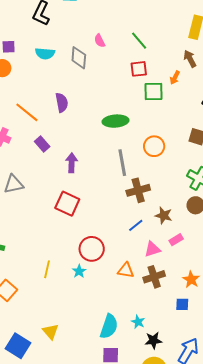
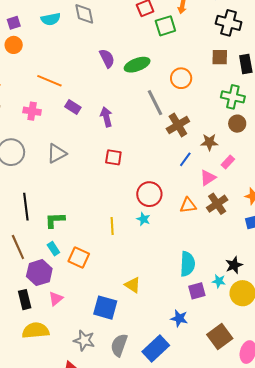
purple semicircle: (62, 103) -> (107, 58), moved
red square: (67, 204) -> (113, 157), size x0.7
cyan star: (138, 322) -> (219, 281), moved

